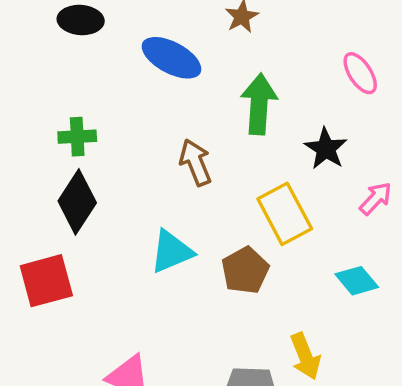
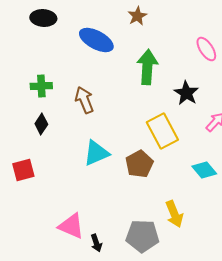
brown arrow: (196, 162) -> (84, 100), moved
black diamond: (77, 202) -> (41, 124), size x0.6
red square: (46, 281) -> (23, 170), size x0.7

